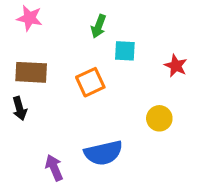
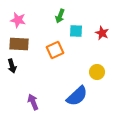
pink star: (29, 18) -> (18, 20), moved
red star: (176, 66) -> (102, 33), moved
blue semicircle: (103, 153) -> (77, 96), moved, turned -30

